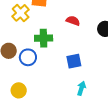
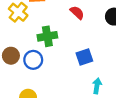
red semicircle: (73, 21) -> (77, 13), turned 32

